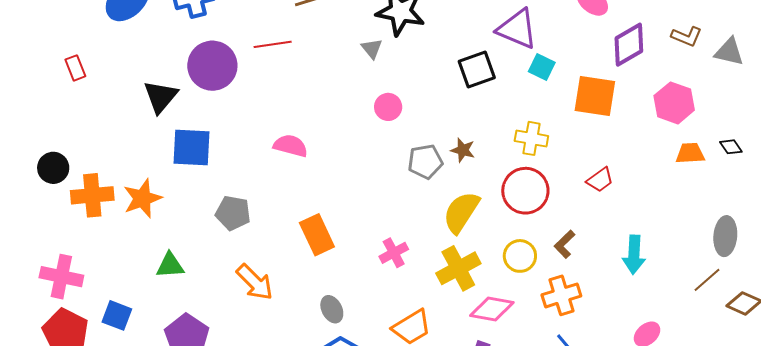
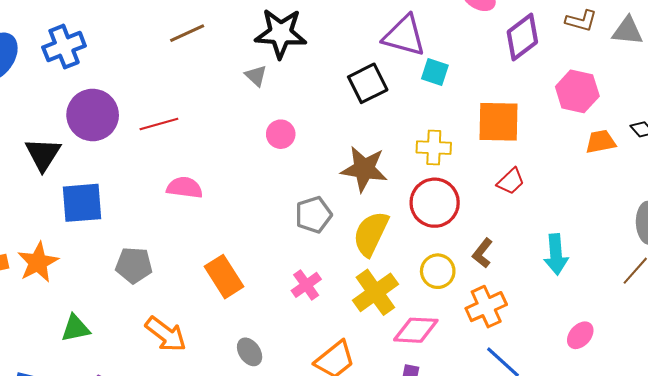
red line: (273, 44) -> (159, 124), moved
orange square: (595, 96) -> (498, 122), moved
brown star: (463, 150) -> (364, 169), size x1.8
gray pentagon: (425, 162) -> (313, 215), moved

